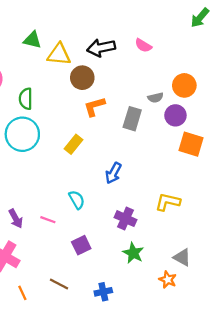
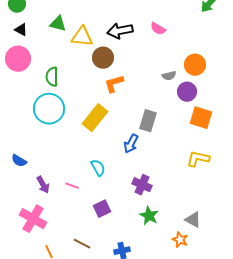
gray rectangle: (132, 119) -> (148, 121), moved
yellow rectangle: (73, 144) -> (95, 118), size x1.5
yellow L-shape: (168, 202) -> (198, 159), moved

